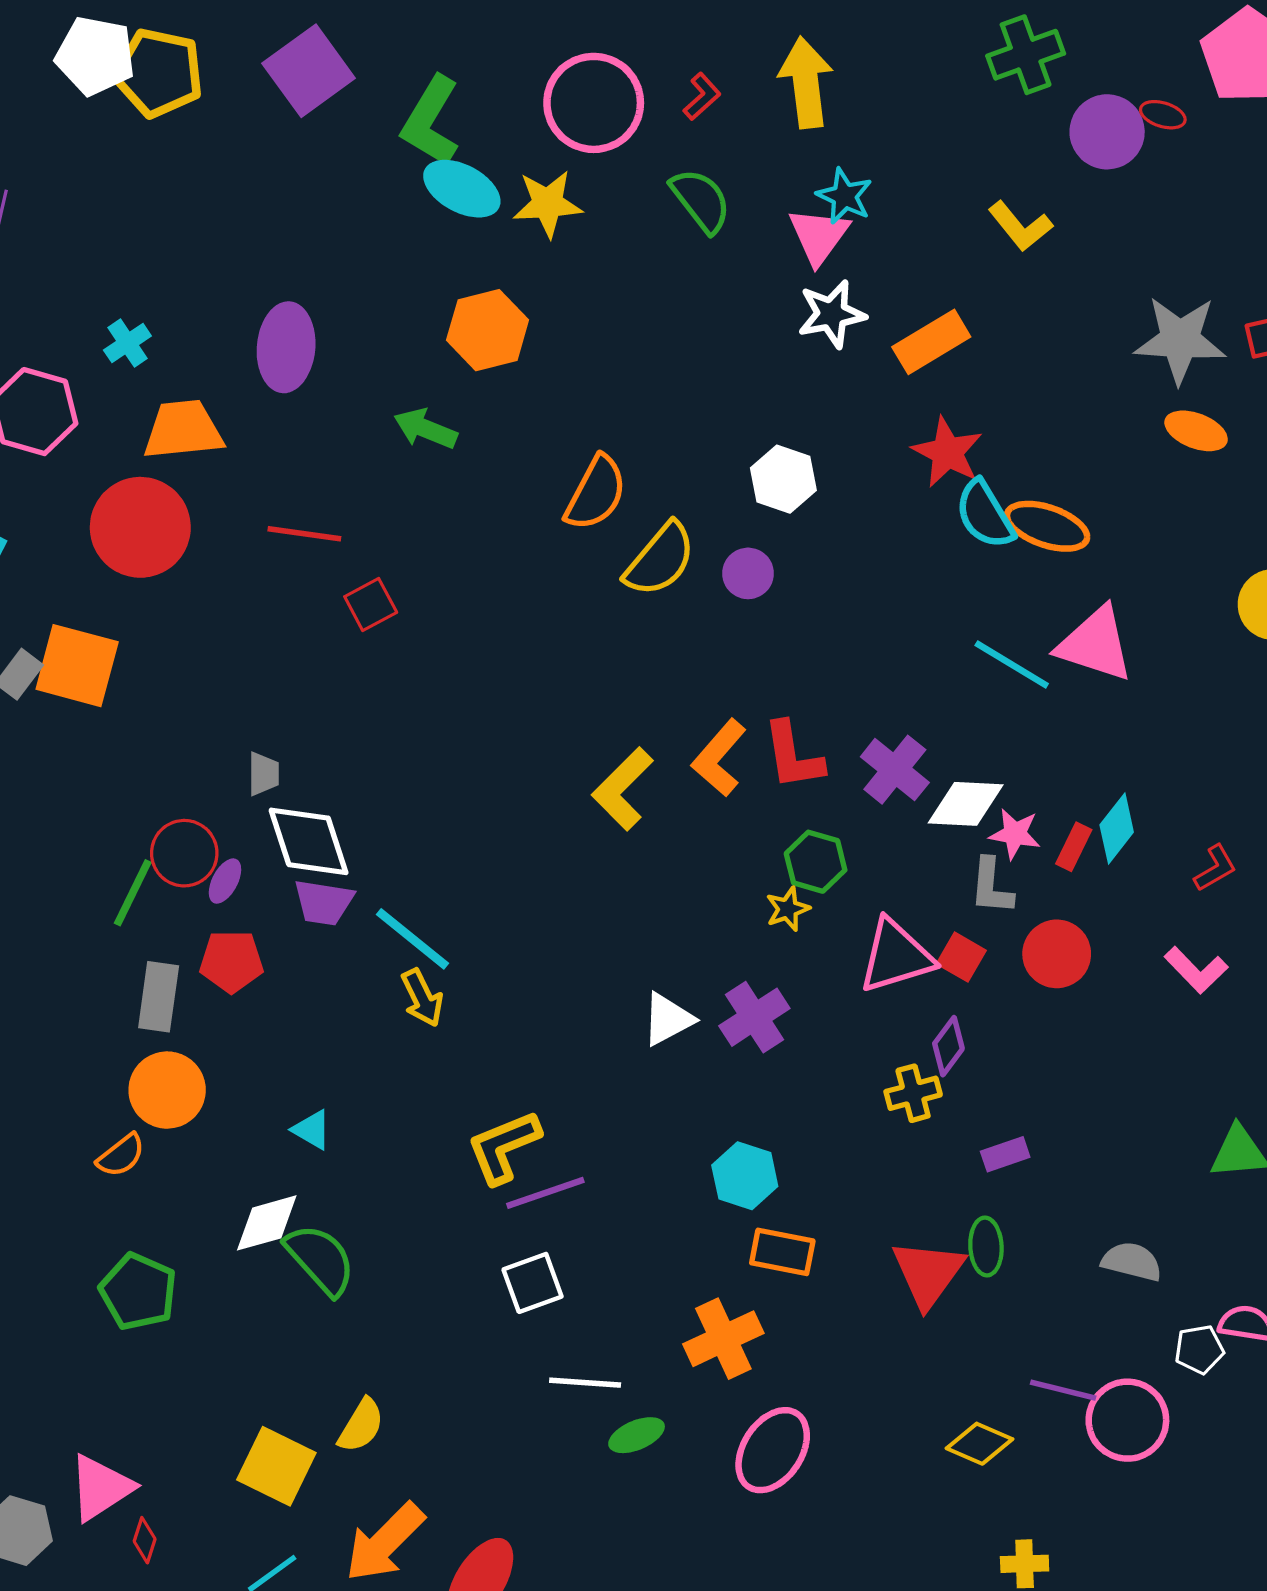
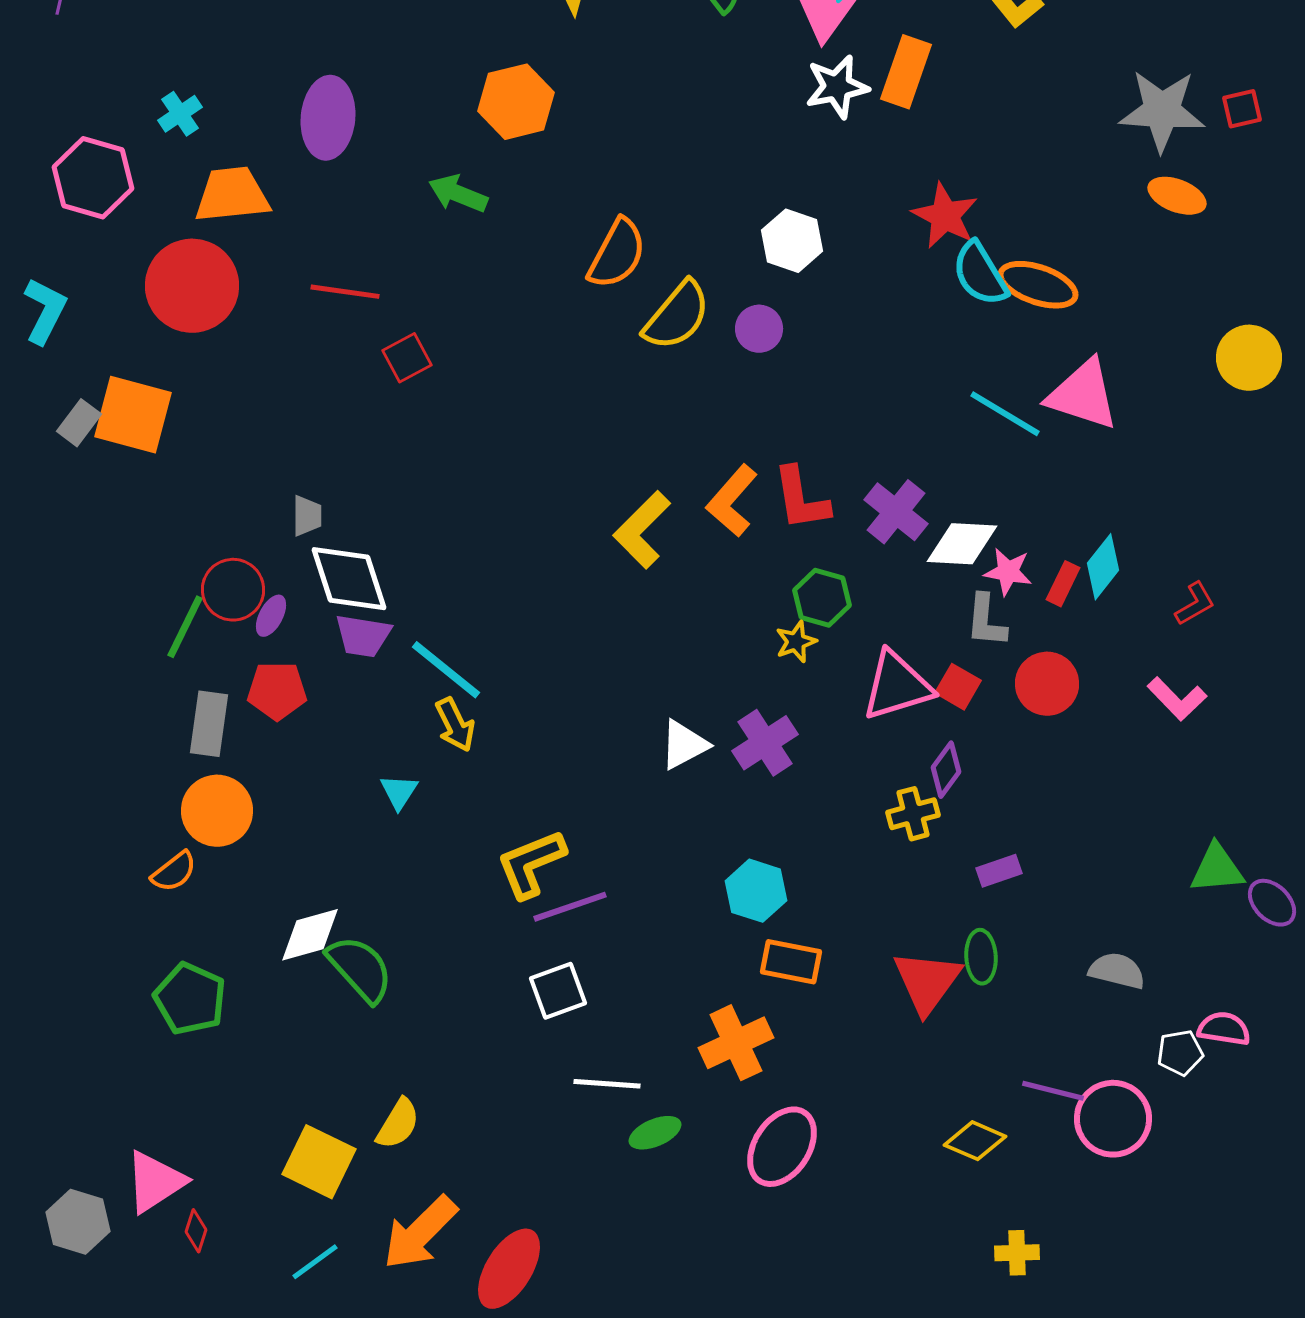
orange rectangle: (931, 342) -> (906, 72), moved, turned -40
cyan triangle: (312, 1130) -> (399, 792), moved, turned 33

